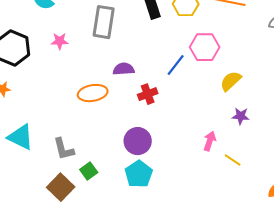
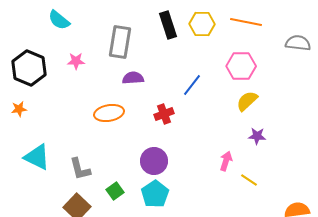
pink hexagon: (205, 47) -> (241, 66), moved
purple semicircle: (124, 69) -> (133, 78), moved
green square: (89, 171) -> (115, 191), moved

